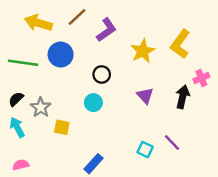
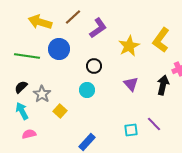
yellow square: (62, 127) -> (60, 111), turned 32
cyan square: (145, 150) -> (131, 130), turned -32
pink semicircle: (21, 165) -> (29, 134), moved

